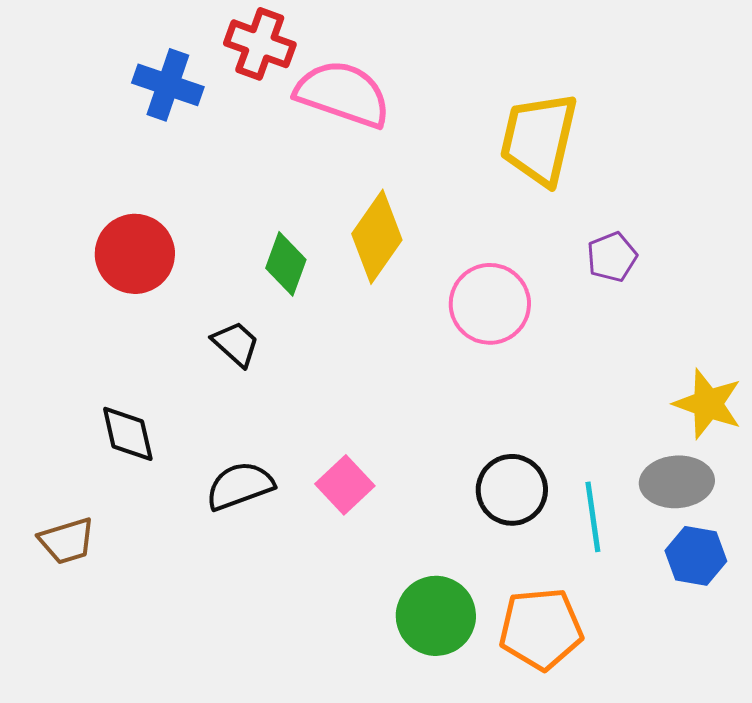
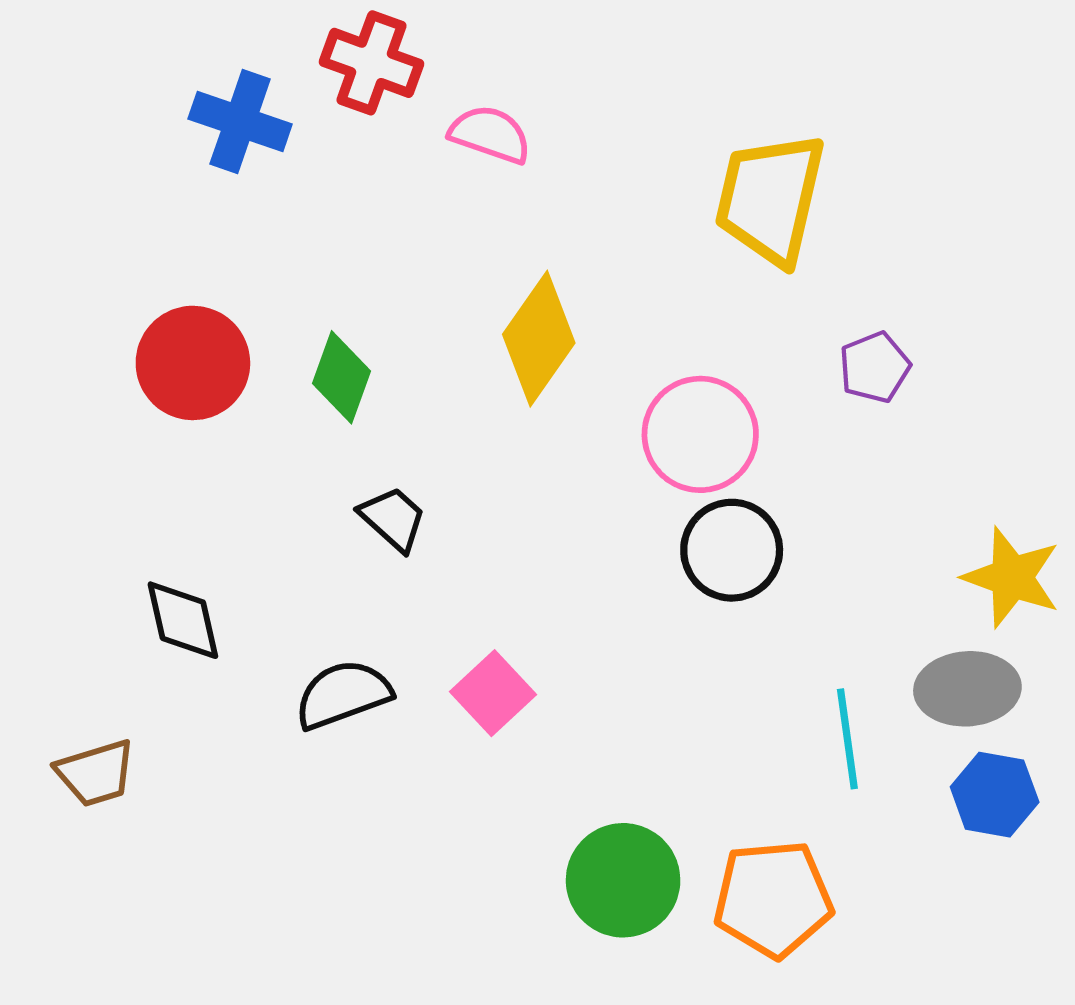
pink semicircle: (343, 94) -> (490, 134), size x0.6
green diamond: (286, 264) -> (342, 377), moved
black trapezoid: (236, 344) -> (393, 519), moved
black circle: (512, 490) -> (732, 550), moved

